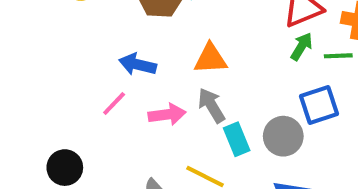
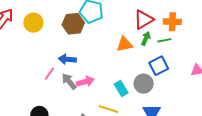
orange triangle: (210, 59) -> (125, 44), moved
pink line: (114, 104) -> (49, 74), moved
gray arrow: (212, 105) -> (69, 81), moved

